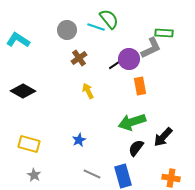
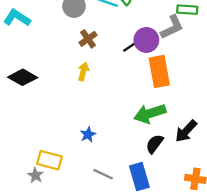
orange rectangle: (140, 86) -> (159, 71), size x1.5
yellow arrow: (88, 91) -> (83, 71), moved, turned 42
yellow rectangle: (29, 144) -> (49, 160), moved

